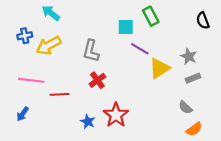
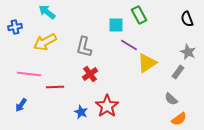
blue cross: (25, 36) -> (15, 27), moved
gray star: (189, 56) -> (188, 52), moved
gray rectangle: (193, 78) -> (178, 72), turned -32

